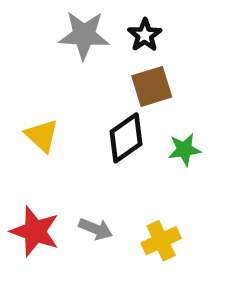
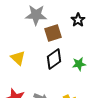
black star: (145, 35) -> (78, 20), moved
brown square: (152, 86) -> (53, 33), moved

